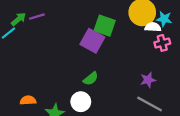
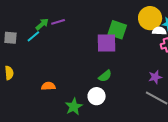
purple square: (92, 41) -> (106, 43), turned -30
orange semicircle: (28, 100) -> (48, 86), moved

